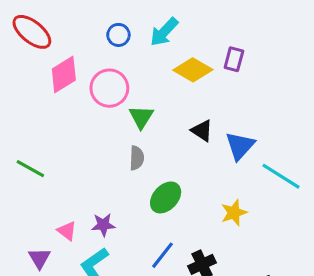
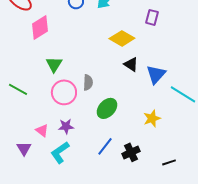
yellow diamond: (193, 70) -> (122, 38), moved
pink circle: (109, 88) -> (64, 92), moved
green triangle: (141, 117) -> (54, 64), moved

